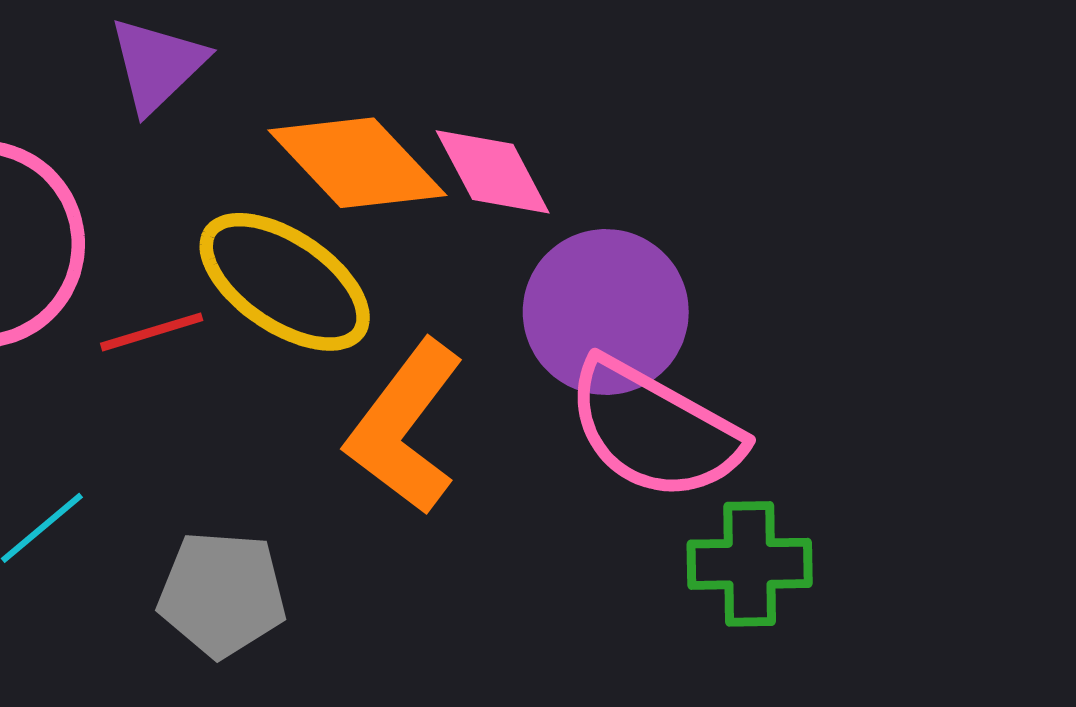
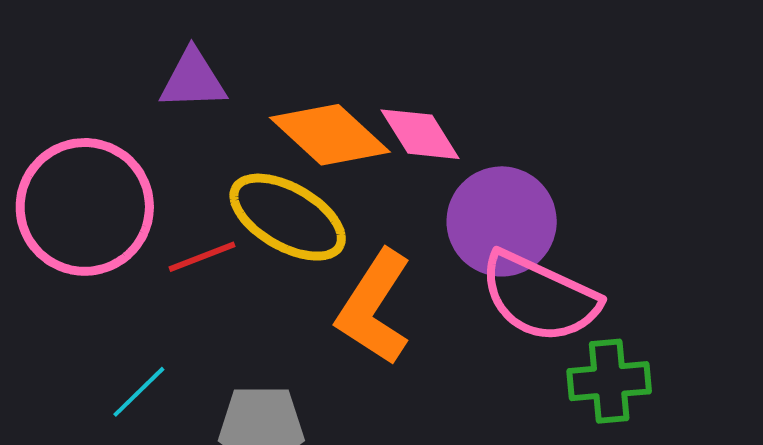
purple triangle: (157, 65) -> (193, 80), turned 46

